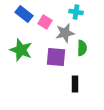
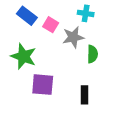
purple square: (56, 57) -> (43, 85), moved

